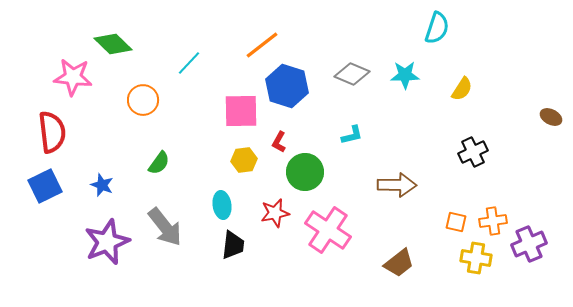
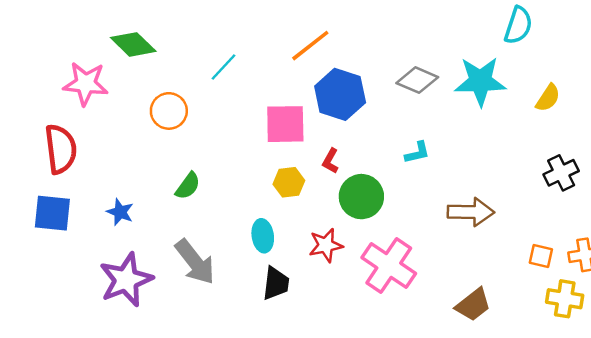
cyan star: (405, 75) -> (480, 81), size x1.5
blue square: (45, 186) -> (52, 213), turned 32

